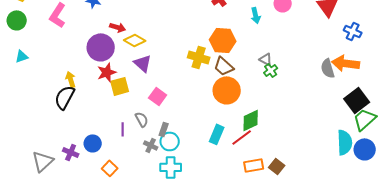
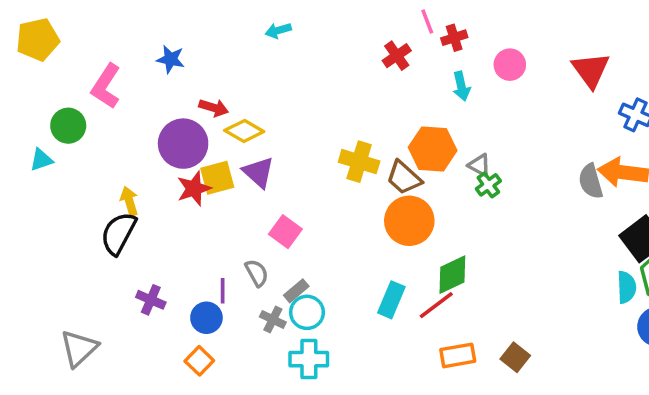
green circle: (17, 20) -> (68, 126), moved
orange hexagon: (223, 40) -> (433, 149), moved
yellow square: (120, 86) -> (217, 178), moved
gray rectangle: (164, 129) -> (296, 291), turned 32
cyan semicircle: (345, 142) -> (627, 287), moved, size x0.7
blue circle: (93, 143) -> (206, 318), moved
purple cross: (71, 152) -> (151, 300), moved
brown square: (277, 166) -> (515, 357), moved

